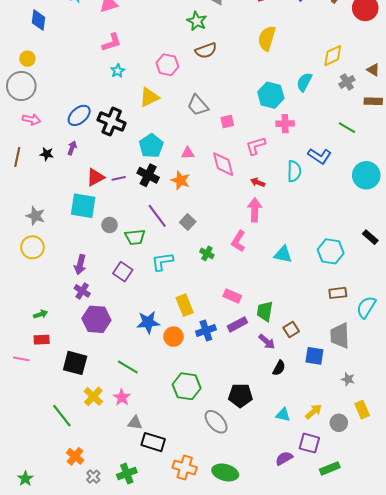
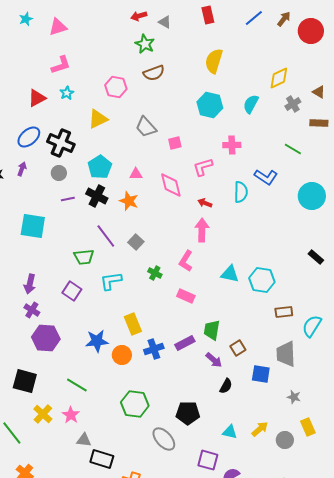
cyan hexagon: (271, 95) -> (210, 105), moved
red triangle: (95, 177) -> (37, 98), moved
gray circle: (110, 225) -> (59, 173), moved
cyan hexagon: (331, 251) -> (262, 280), moved
pink rectangle: (232, 296) -> (186, 296), moved
purple square: (309, 443) -> (208, 460), moved

